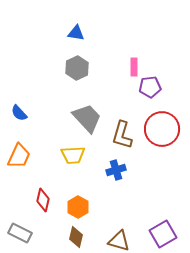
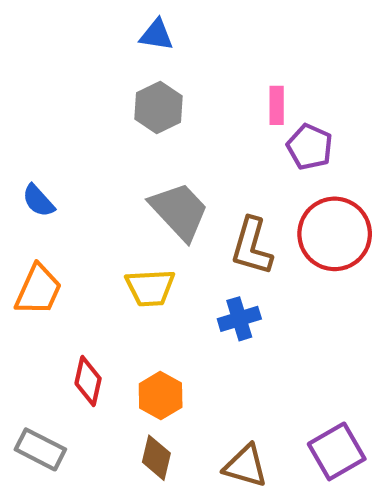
purple pentagon: (150, 87) -> (310, 147), turned 30

